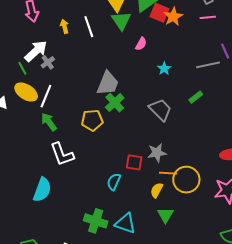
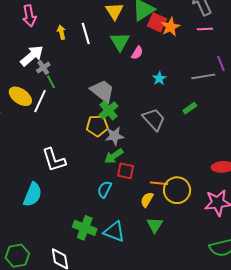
green triangle: (121, 21) -> (120, 42), moved
green line: (22, 68) -> (51, 82), moved
gray trapezoid: (108, 83) -> (102, 91), turned -76
yellow pentagon: (92, 120) -> (97, 126), moved
green arrow: (49, 122) -> (114, 156), moved, turned -90
gray star: (157, 153) -> (114, 136), moved

